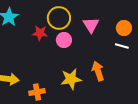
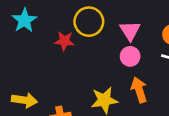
pink circle: (64, 40) -> (130, 56), moved

